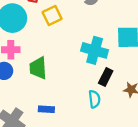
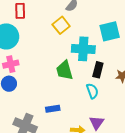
yellow square: (52, 15) -> (61, 25), moved
green trapezoid: (38, 68) -> (65, 70), moved

